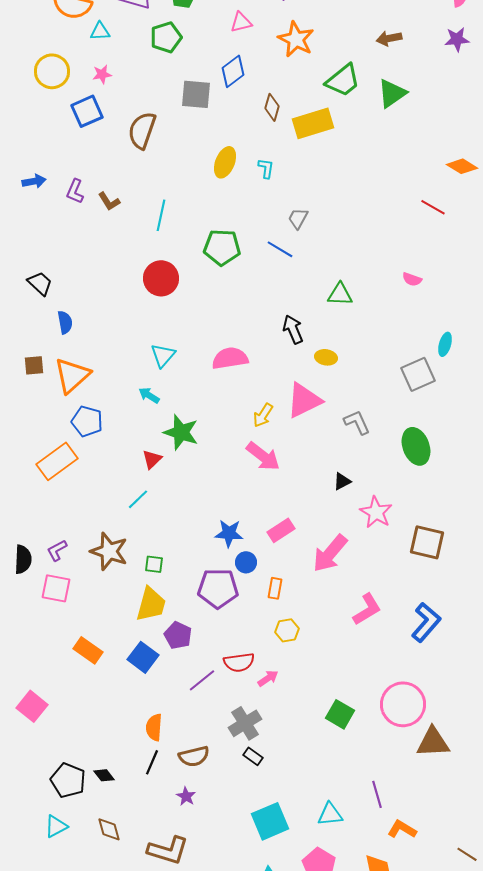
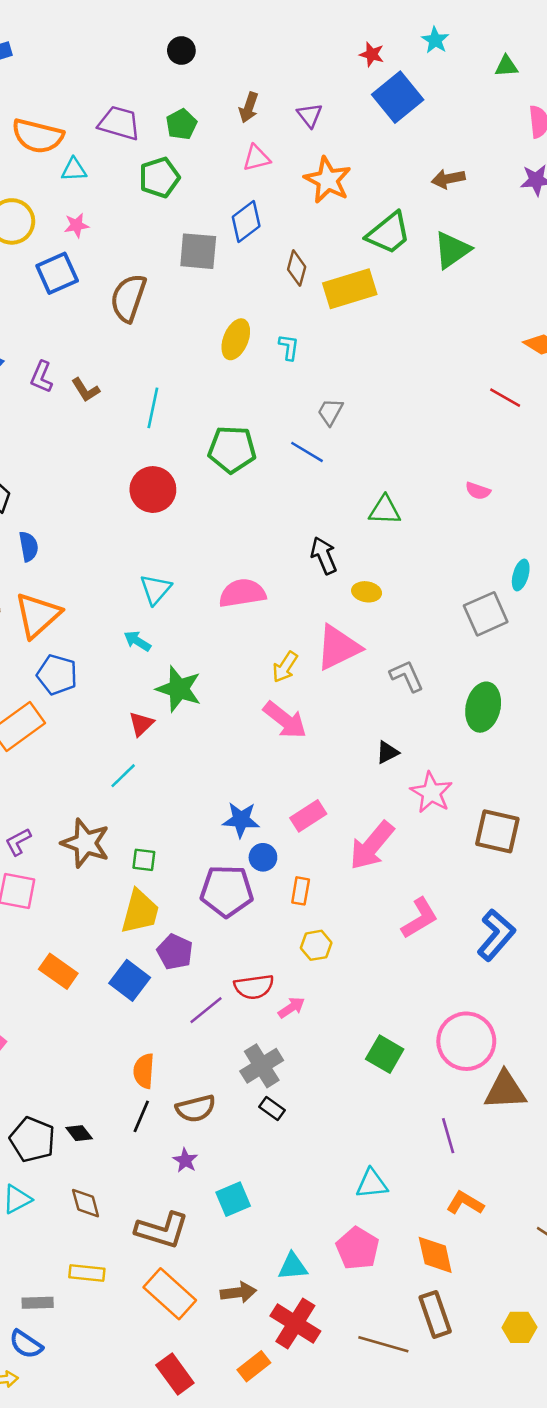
green ellipse: (416, 446) -> (483, 707), turned 33
purple line: (377, 794) -> (448, 1136), moved
cyan square: (270, 821) -> (233, 1199), moved, size x0.7

